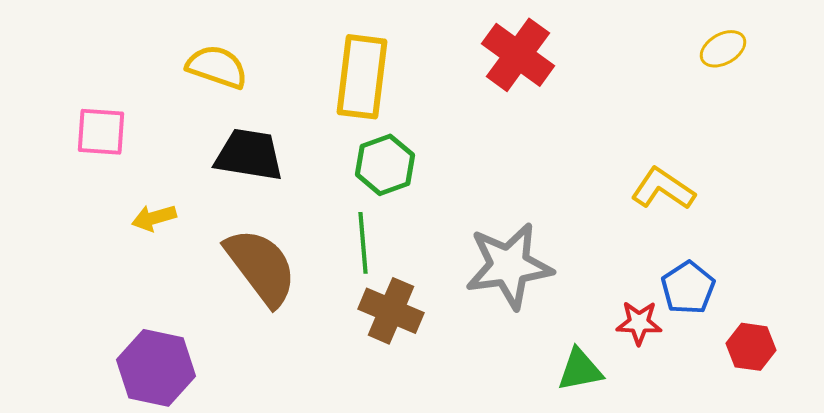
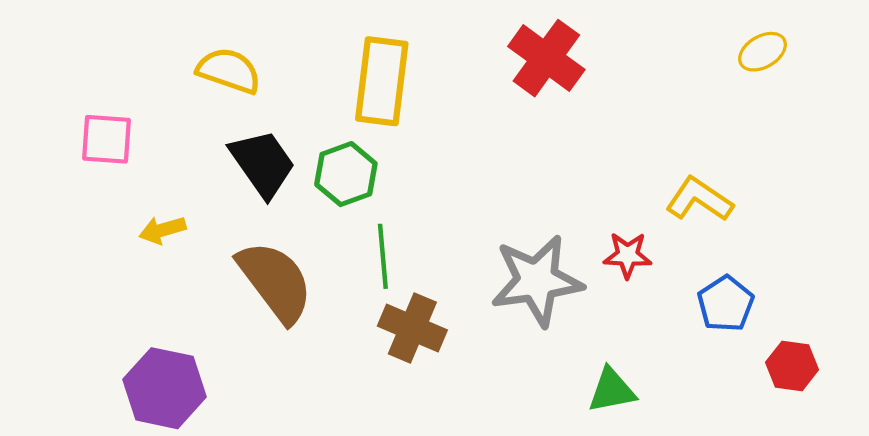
black trapezoid: (249, 155) -> (263, 163), turned 46
green hexagon: (385, 165) -> (346, 174), moved
red star: (639, 323) -> (628, 255), moved

